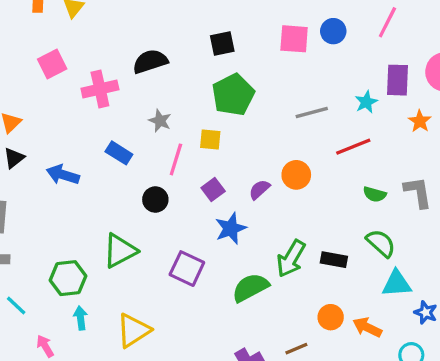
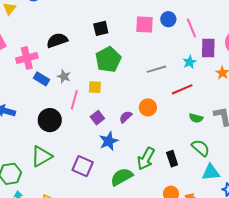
pink line: (387, 22) -> (191, 28), moved, turned -48
blue rectangle: (119, 153) -> (42, 79), moved
black circle: (155, 200) -> (50, 120), moved, size x1.5
black rectangle: (334, 260) -> (172, 159), turned 63

